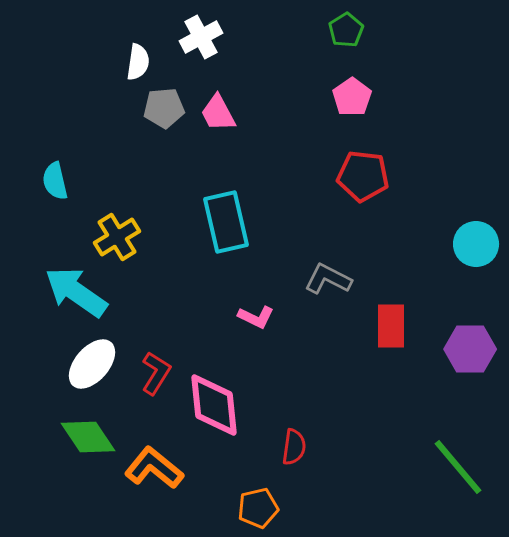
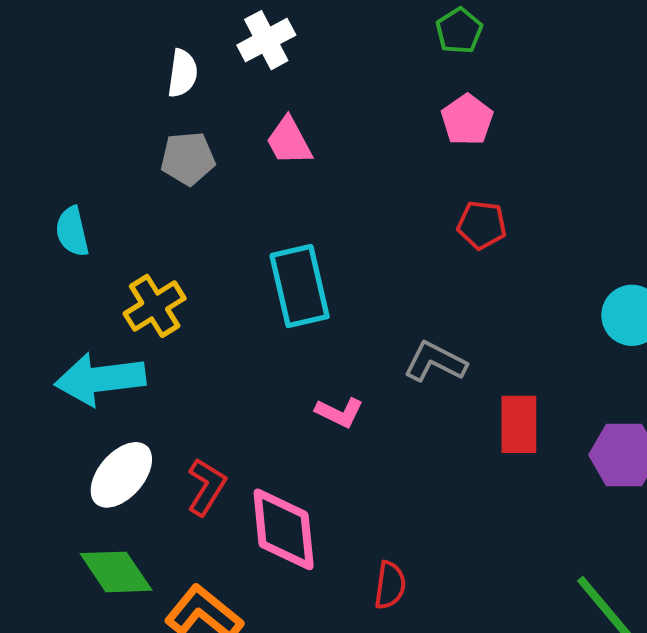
gray pentagon: (164, 108) -> (188, 158), moved
red pentagon: (363, 176) -> (482, 225), size x0.7
cyan arrow: (76, 292) -> (100, 379), turned -42

